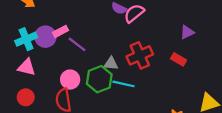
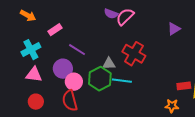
pink rectangle: (60, 31) -> (55, 30), moved
purple circle: (45, 37) -> (63, 69), moved
red cross: (140, 55) -> (134, 54), turned -30
red rectangle: (179, 59) -> (184, 86), moved, turned -32

